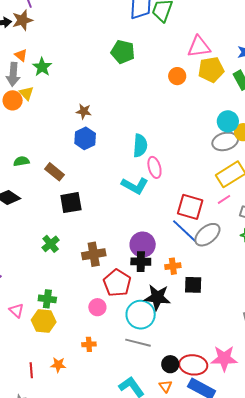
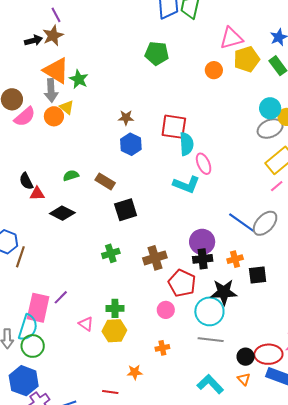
orange triangle: (21, 55) -> (56, 70), size x2.0
red square: (190, 207) -> (174, 127), moved
green cross: (51, 244) -> (111, 253), turned 30
red line: (31, 370) -> (110, 392), moved, turned -70

